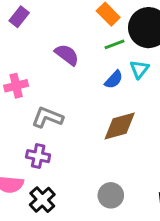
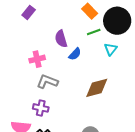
purple semicircle: (67, 55) -> (61, 39), turned -144
blue semicircle: (114, 80) -> (75, 54), moved
pink cross: (16, 86) -> (37, 59), moved

